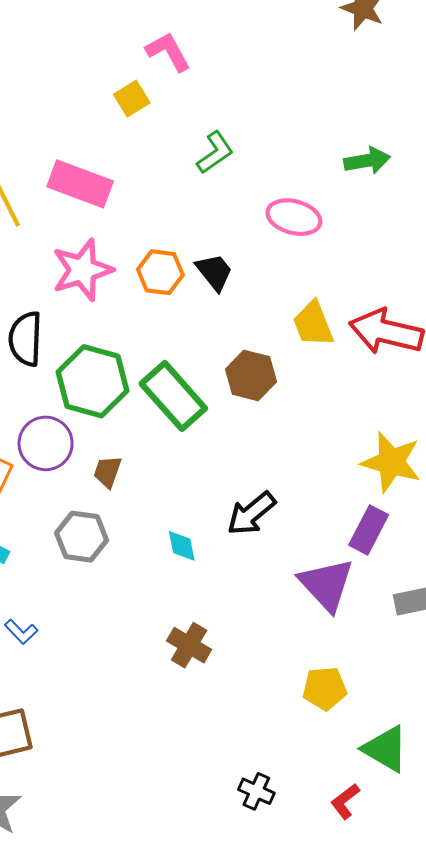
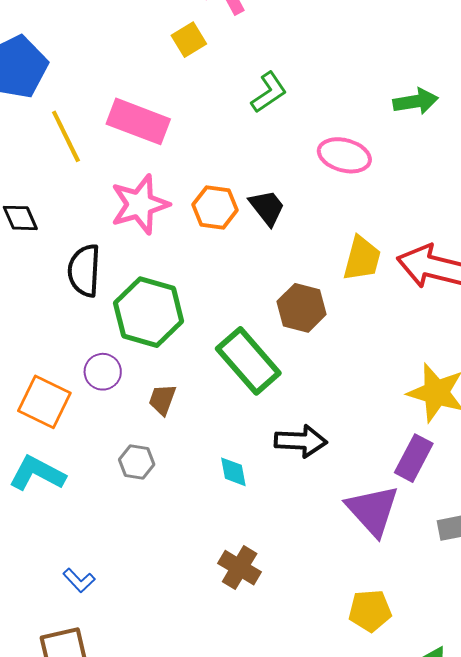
yellow trapezoid: (313, 324) -> (362, 259), turned -144
green rectangle: (173, 396) -> (248, 361), moved
purple circle: (46, 443) -> (103, 372), size x0.7
black arrow: (251, 513) -> (301, 441), turned -138
gray hexagon: (82, 537) -> (137, 462), size x0.7
blue L-shape: (21, 632) -> (79, 580), moved

